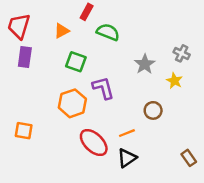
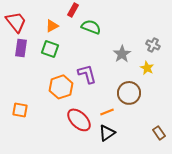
red trapezoid: (19, 26) -> (16, 22), turned 125
green square: (76, 62) -> (50, 49), moved
brown circle: (153, 110) -> (129, 93), size x1.5

